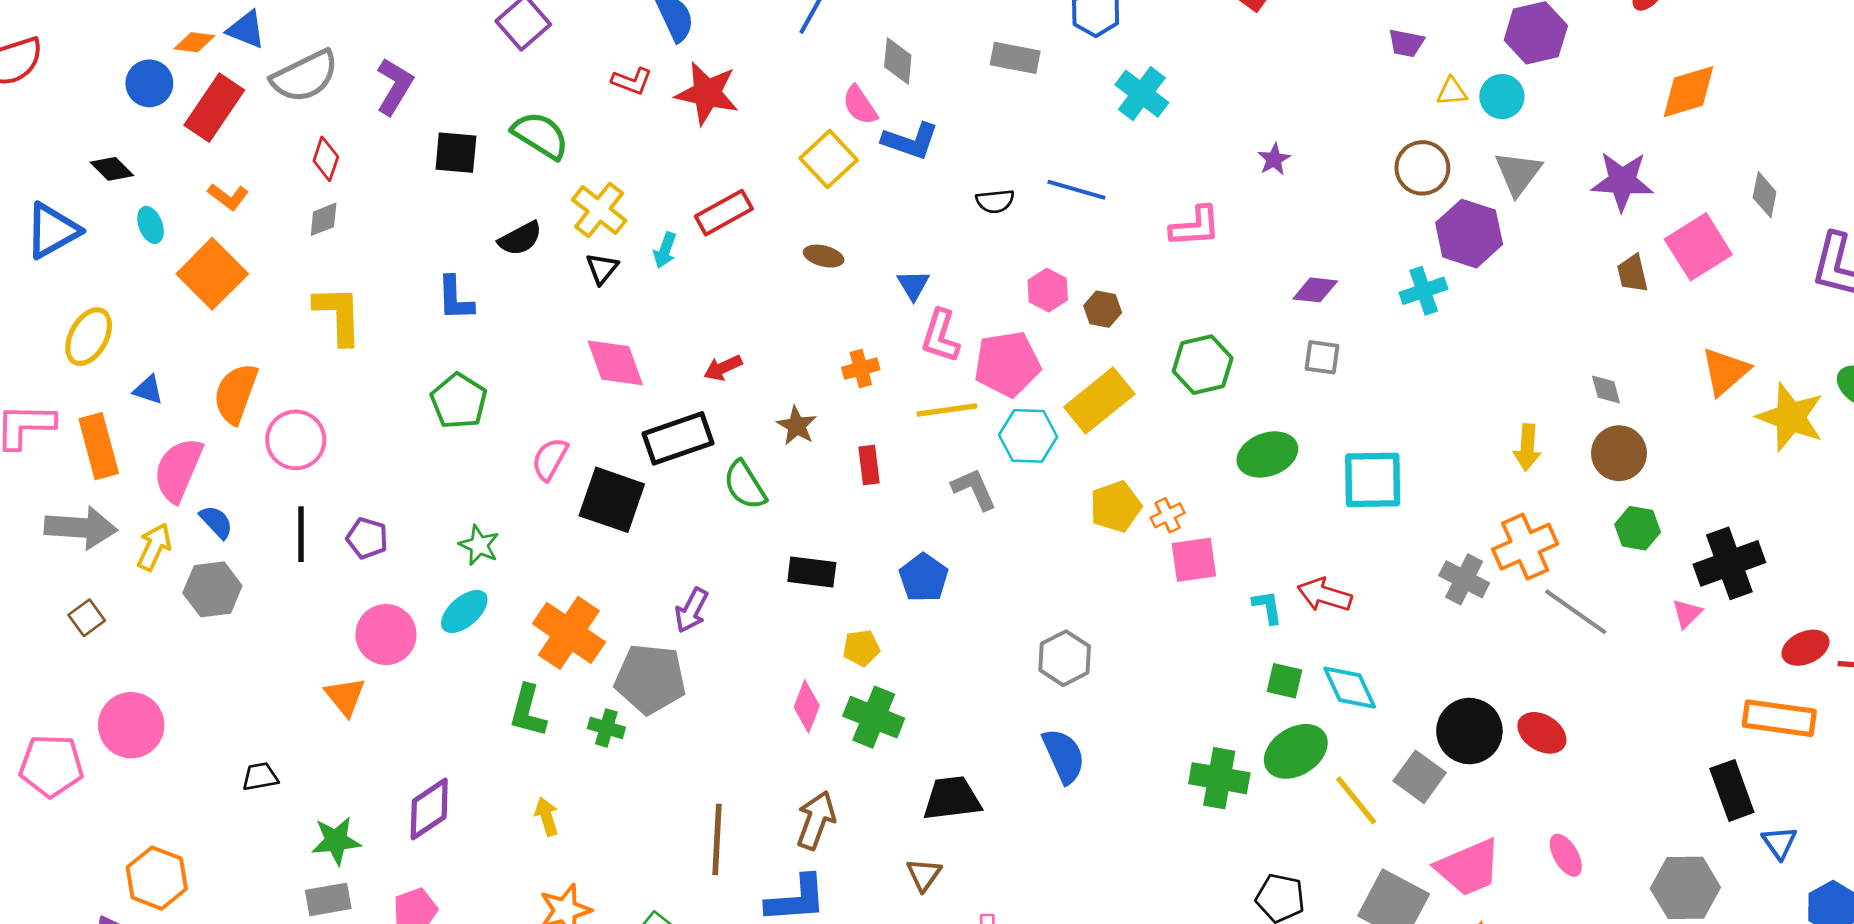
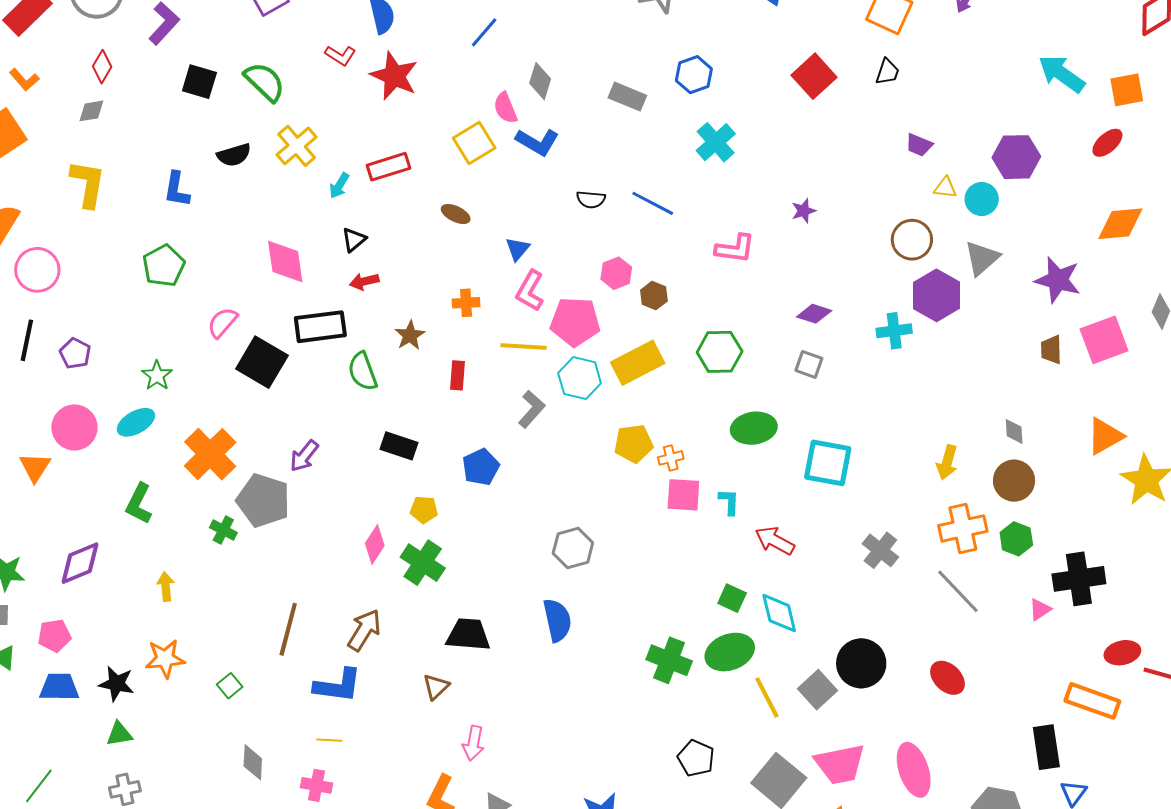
black triangle: (602, 268) -> (354, 240), moved
gray L-shape: (974, 489) -> (532, 409), turned 54
orange cross: (1525, 547) -> (963, 528), moved
cyan L-shape: (1267, 607) -> (729, 502), moved
green L-shape: (528, 711) -> (139, 504), moved
red ellipse: (1542, 733) -> (947, 678), moved
pink ellipse: (1566, 855) -> (914, 770), size x1.6

